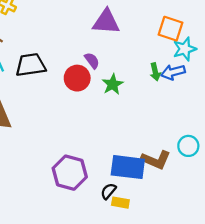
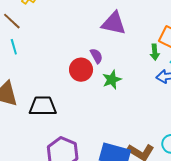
black trapezoid: (31, 65) -> (43, 106), moved
green arrow: (155, 72) -> (155, 52), moved

